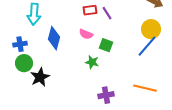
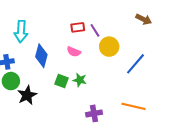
yellow circle: (151, 29) -> (109, 47), moved
green square: (106, 45) -> (62, 81), moved

